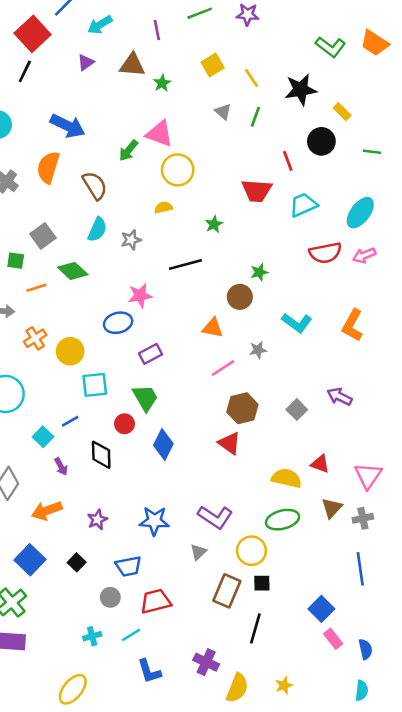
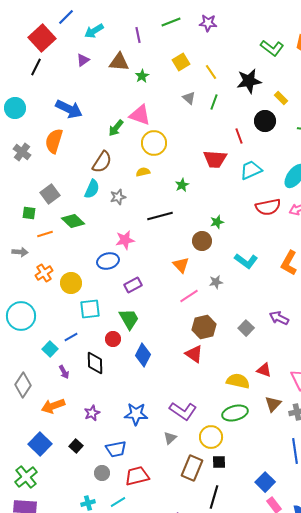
brown semicircle: (95, 185) -> (102, 162), moved, turned 65
orange triangle: (213, 328) -> (181, 265), turned 36

